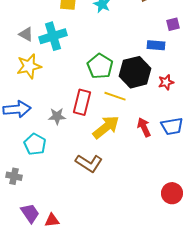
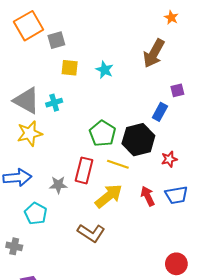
gray triangle: (26, 34) -> (27, 101), size x1.8
cyan cross: (53, 36) -> (54, 103), size x0.6
blue rectangle: (156, 45) -> (160, 112), turned -66
red star: (166, 82) -> (169, 159), moved

